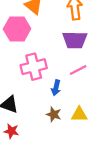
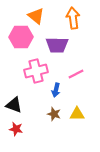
purple trapezoid: (75, 40) -> (57, 45), moved

